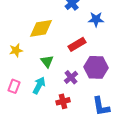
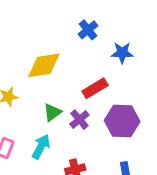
green triangle: (47, 61) -> (52, 112), turned 32
purple cross: (71, 77) -> (79, 120), moved

